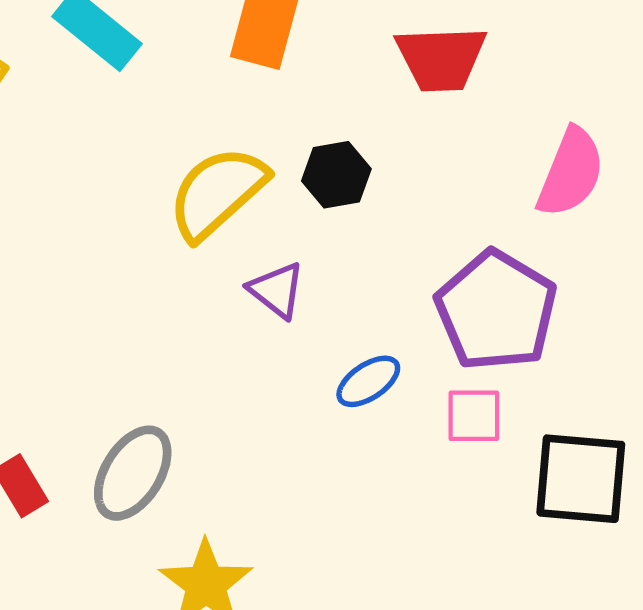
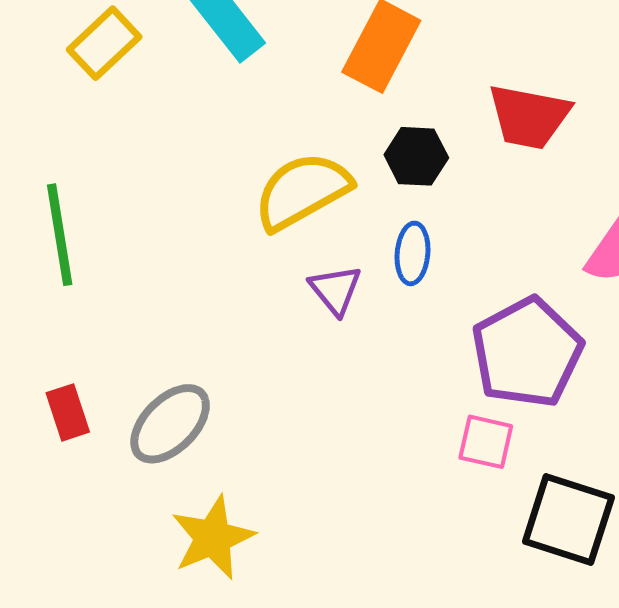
black hexagon: (336, 175) -> (416, 156), moved
blue ellipse: (368, 381) -> (412, 253), moved, turned -64

